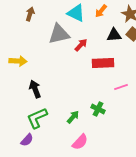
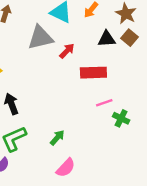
pink line: (121, 87) -> (104, 103), moved
green cross: (98, 109) -> (121, 118), moved

